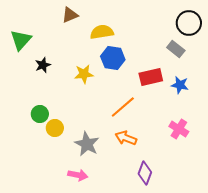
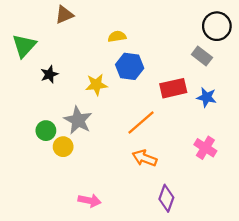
brown triangle: (70, 15) -> (64, 15), moved
yellow semicircle: (102, 32) -> (117, 36), size x0.7
gray star: (87, 144) -> (78, 120), moved

